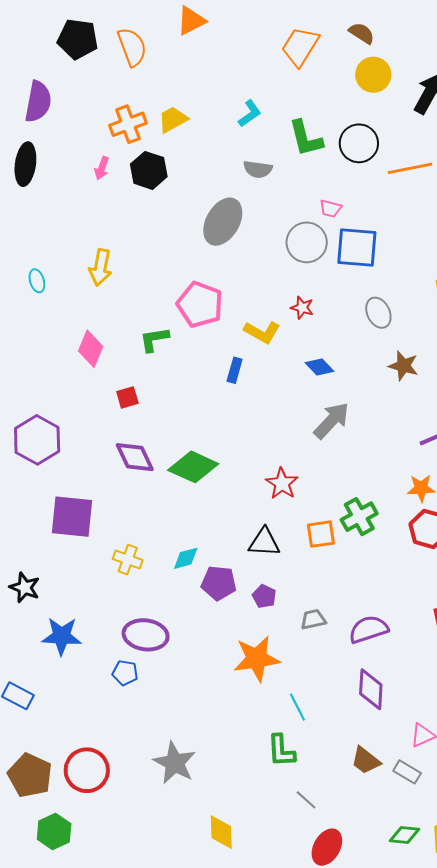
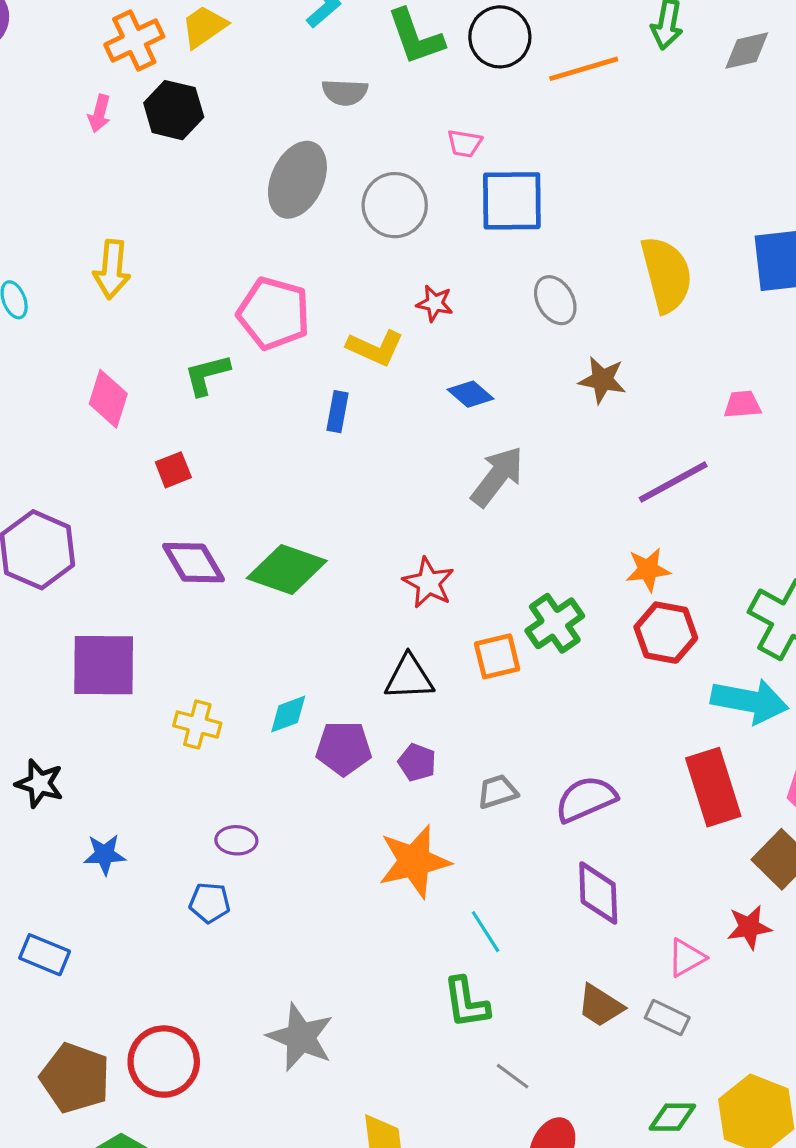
gray circle: (307, 242) -> (395, 205), moved
purple ellipse: (146, 635) -> (236, 840), size x0.6
blue star: (62, 636) -> (105, 854), size x0.7

